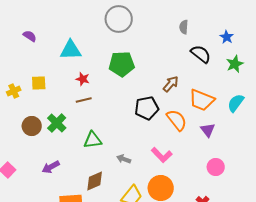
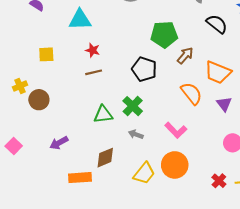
green pentagon: (122, 64) -> (164, 34), moved
yellow cross: (14, 91) -> (20, 86), moved
black pentagon: (147, 108) -> (144, 69), moved, turned 30
green cross: (57, 123) -> (133, 106), moved

